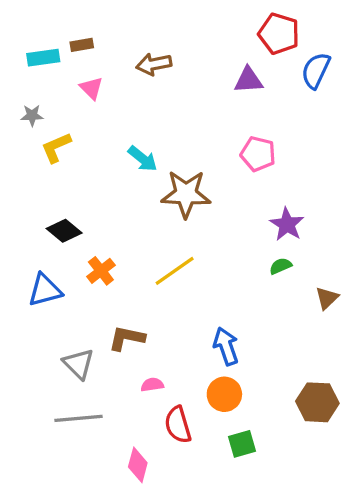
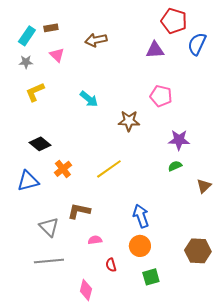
cyan rectangle: (43, 58) -> (27, 36), turned -48
gray star: (32, 115) -> (26, 62), moved
brown star: (186, 194) -> (129, 121), moved, size x0.7
purple star: (287, 224) -> (179, 140), turned -30
red semicircle: (178, 425) -> (111, 265), size x0.6

